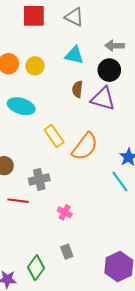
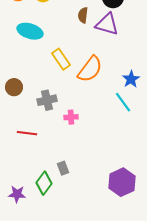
red line: (18, 201) -> (27, 133), moved
pink cross: (65, 212) -> (71, 117), moved, turned -32
gray rectangle: (67, 252) -> (63, 168), moved

